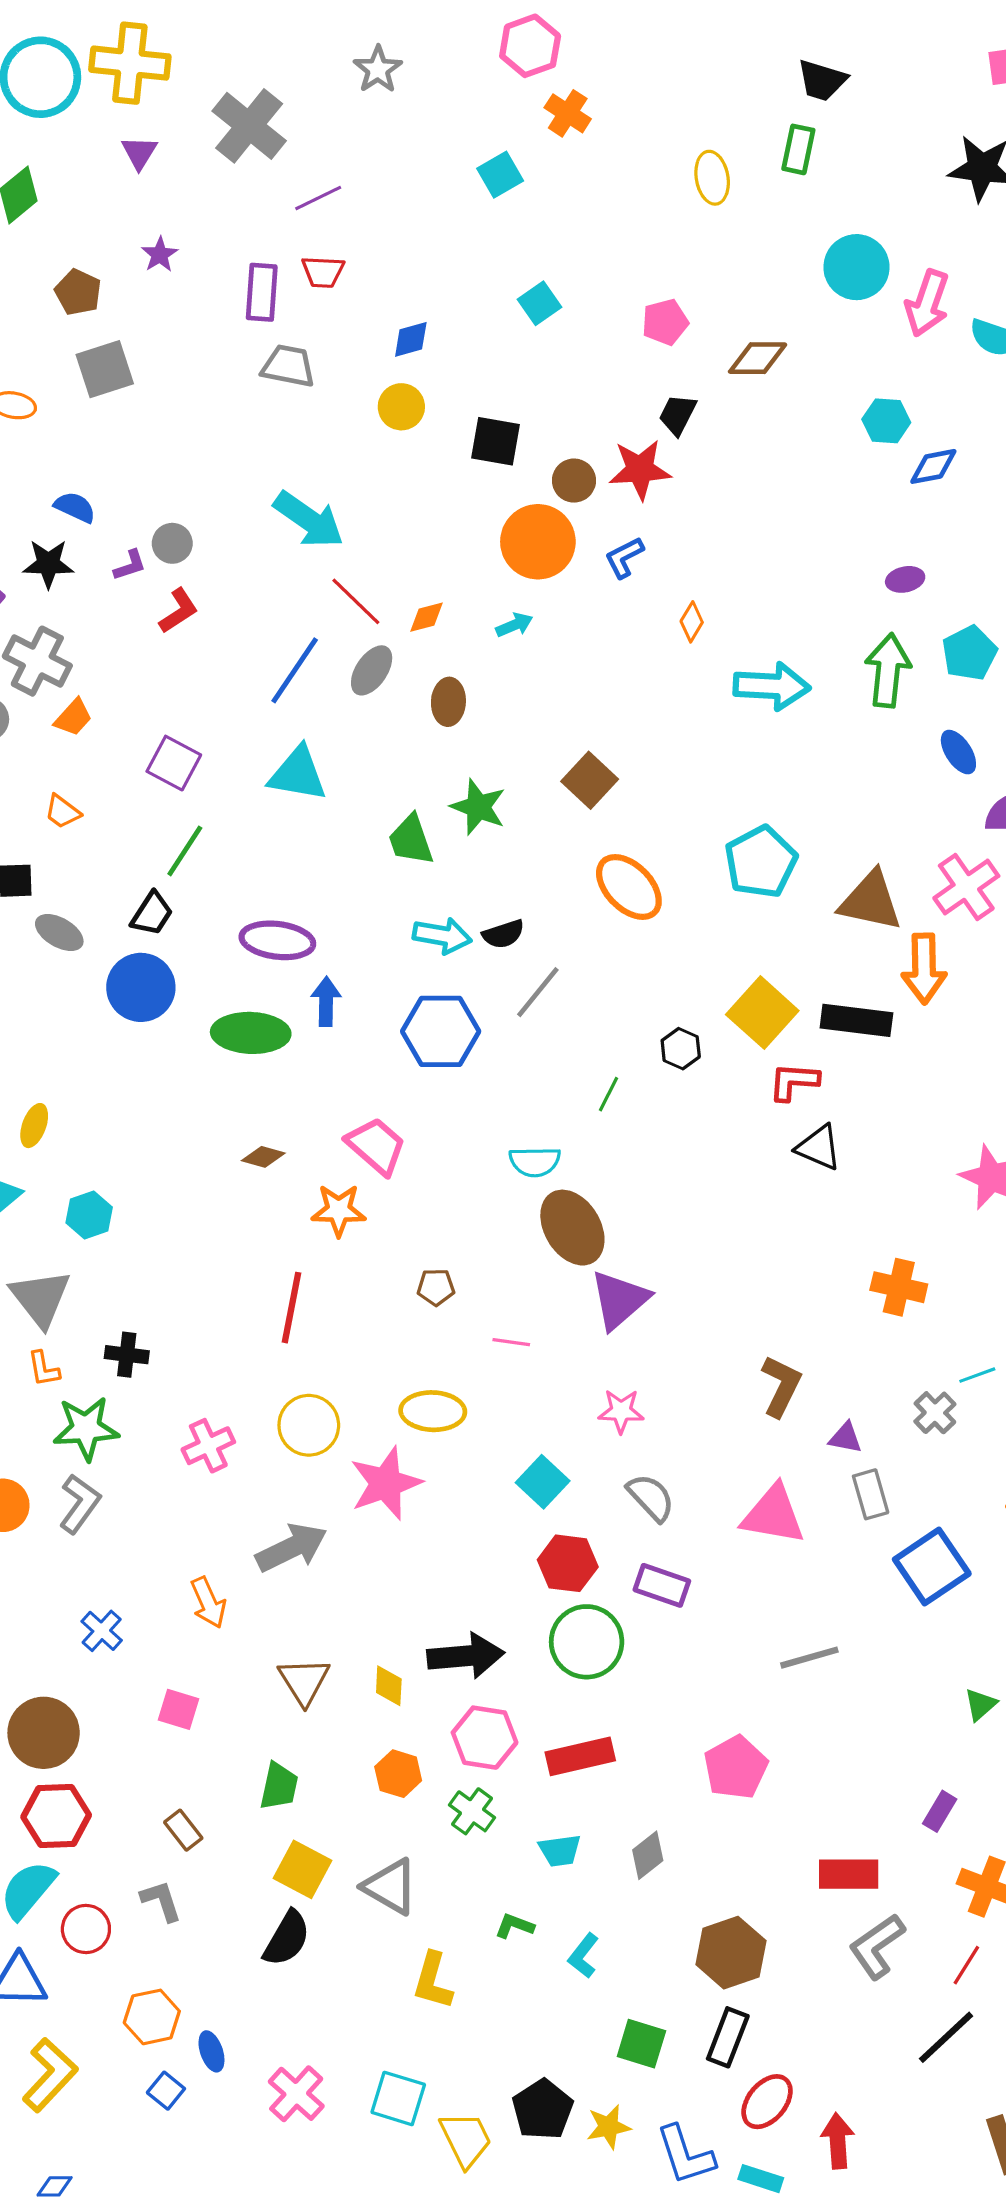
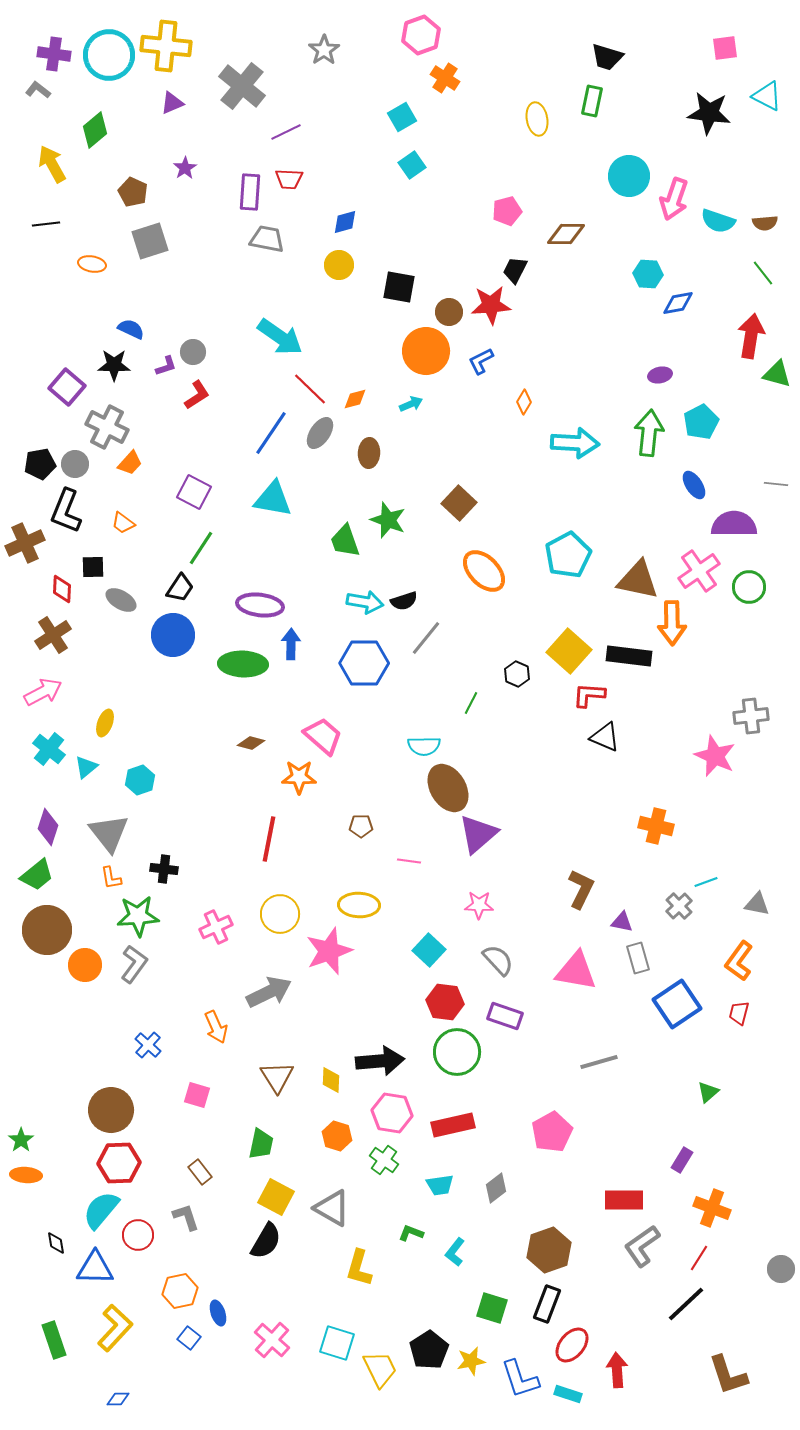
purple triangle: (139, 153) -> (172, 103), turned 35
cyan square: (539, 303) -> (412, 165), moved

